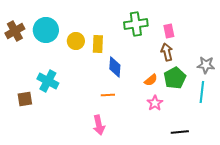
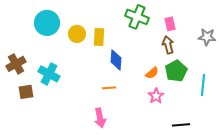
green cross: (136, 24) -> (137, 17), turned 30
brown cross: (15, 31) -> (16, 64), moved
gray star: (206, 65) -> (207, 37), moved

